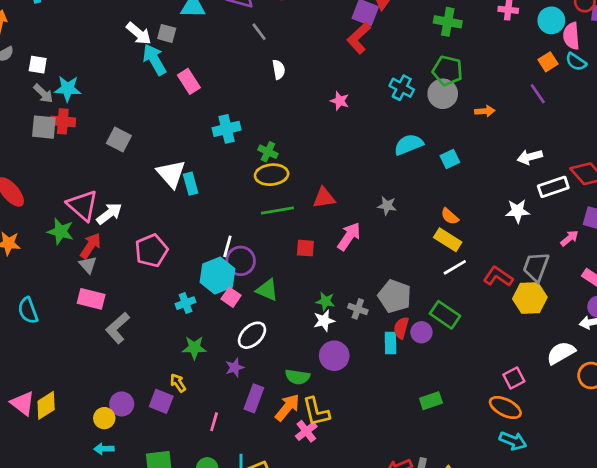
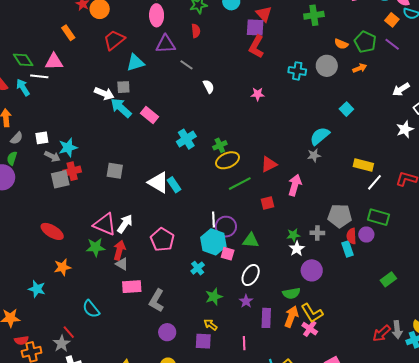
green pentagon: (448, 71) -> (365, 42), moved, turned 30
cyan semicircle: (409, 145) -> (320, 136), moved
green cross: (268, 152) -> (220, 145), turned -32
orange semicircle: (450, 216) -> (341, 44), moved
purple circle: (122, 404) -> (167, 332), moved

